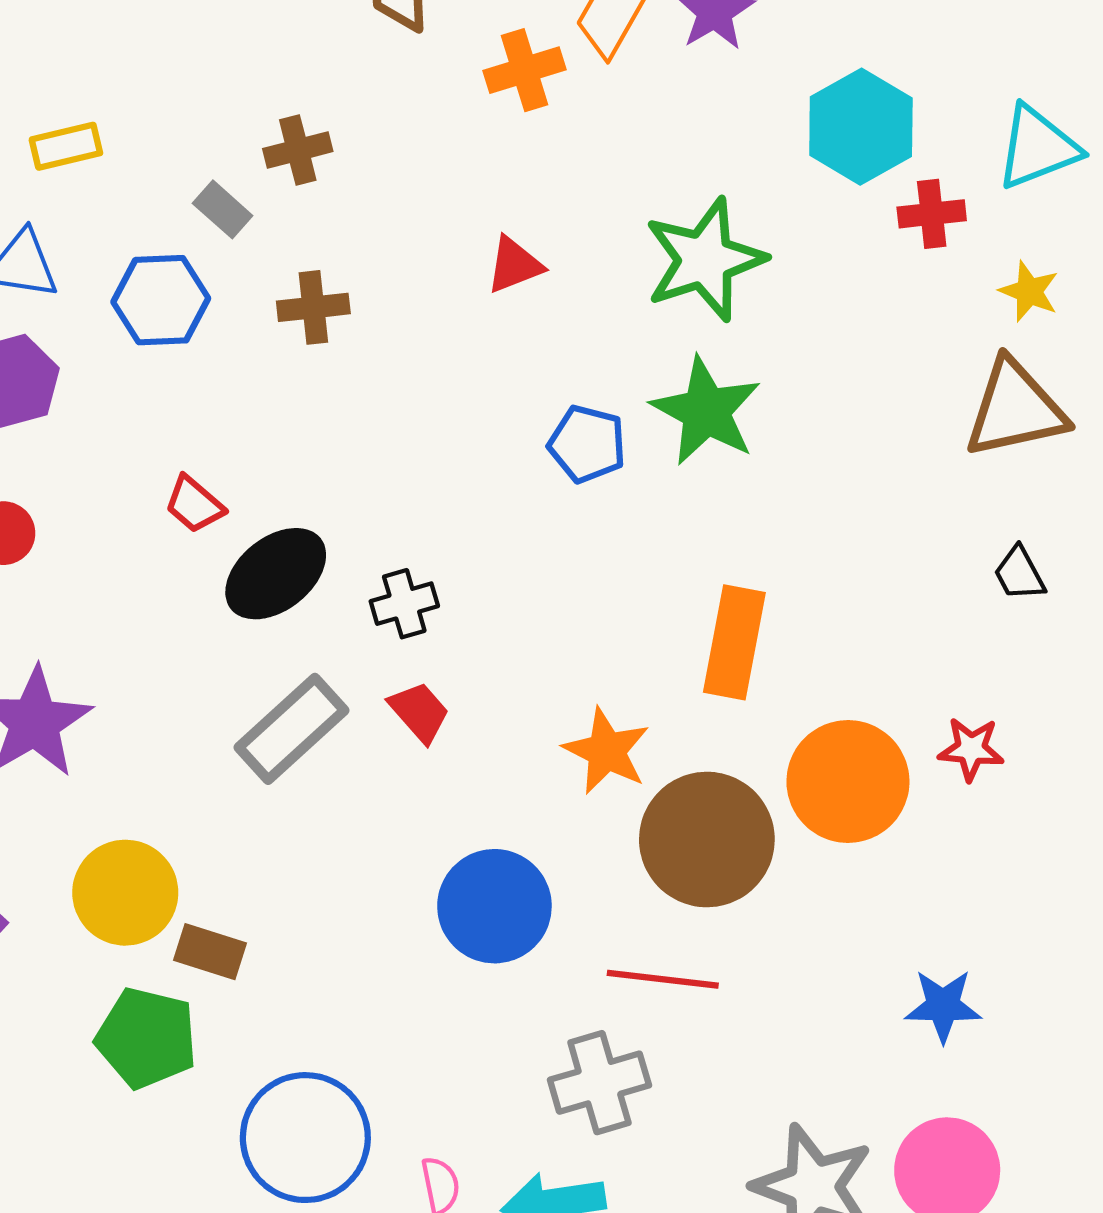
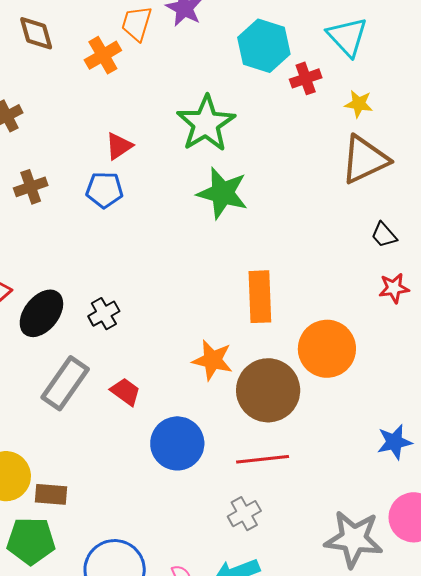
cyan triangle: (1038, 147) -> (347, 37), turned -39
blue pentagon: (587, 444) -> (104, 190), moved
red trapezoid: (419, 712) -> (125, 392), moved
red star: (971, 749) -> (394, 288), moved
gray cross: (599, 1083) -> (244, 514), size x0.7

